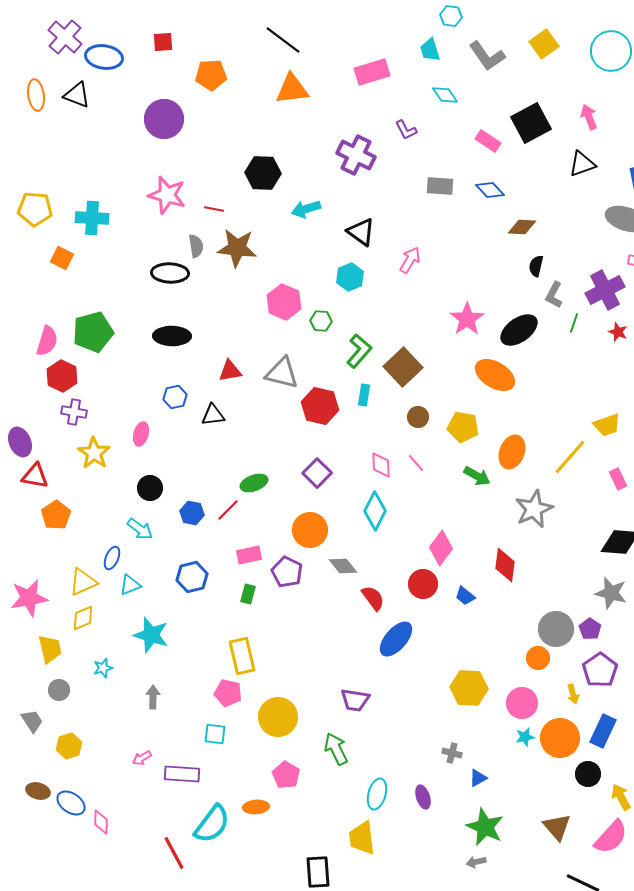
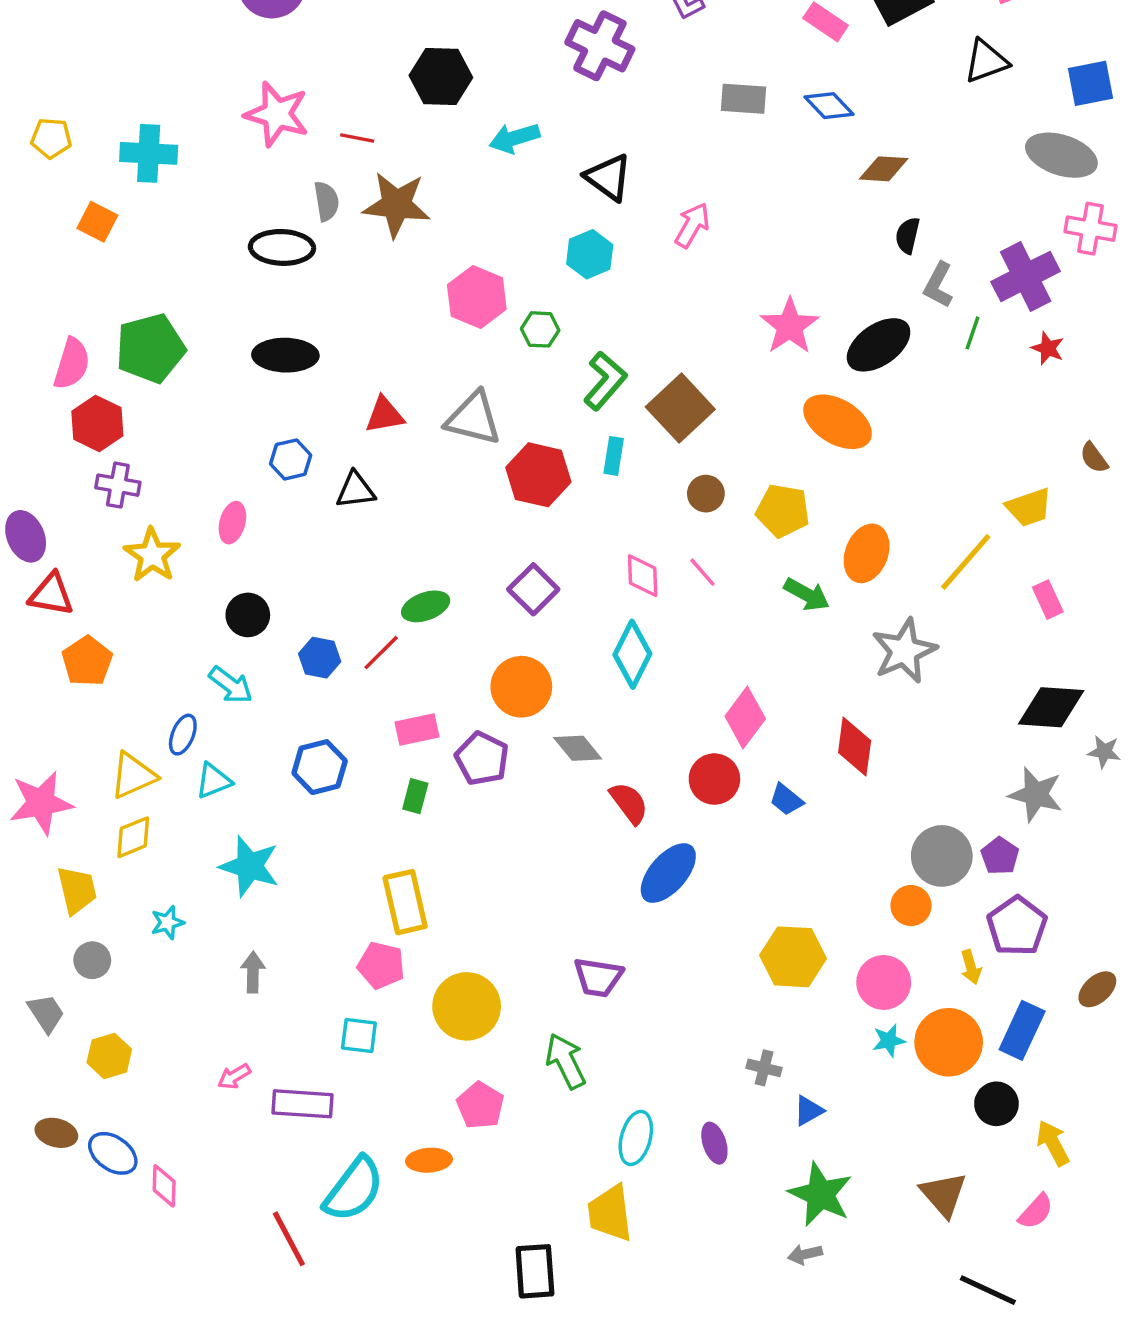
yellow pentagon: (35, 209) -> (51, 138), size x0.7
pink semicircle: (611, 837) -> (1036, 1211), size x0.6

